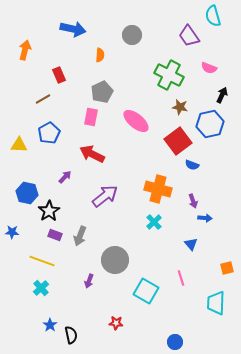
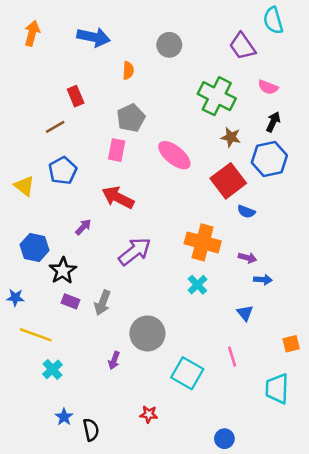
orange arrow: (25, 50) -> (32, 33), moved
black arrow: (222, 95) -> (273, 122), moved
yellow triangle: (19, 145) -> (24, 186), turned 36
purple arrow: (193, 201) -> (248, 258), turned -56
yellow line: (42, 261) -> (36, 335), moved

